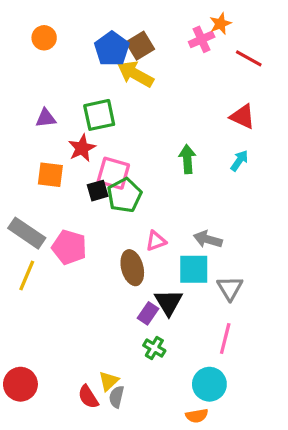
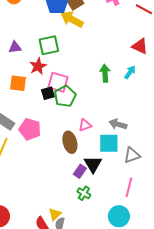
cyan arrow: (239, 161) -> (130, 72), moved
gray triangle: (230, 288) -> (132, 155), turned 42

